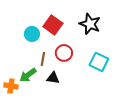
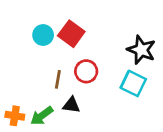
black star: (90, 24) -> (141, 50), moved
cyan circle: (32, 34) -> (43, 35), moved
green arrow: (28, 75) -> (42, 116), moved

